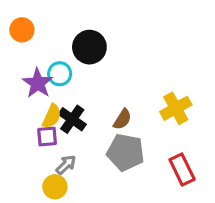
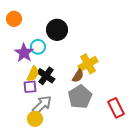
yellow cross: (176, 108) -> (88, 64), moved
gray pentagon: (126, 152) -> (80, 97), turned 30
gray arrow: (66, 165) -> (42, 105), size x1.5

